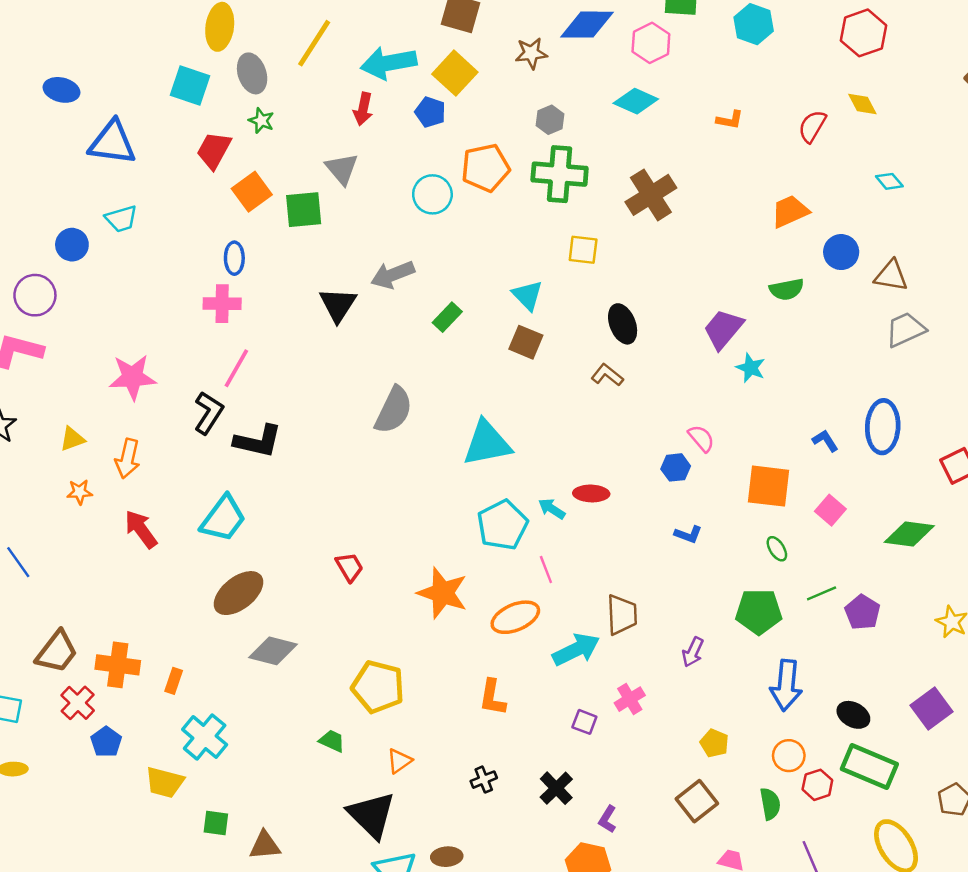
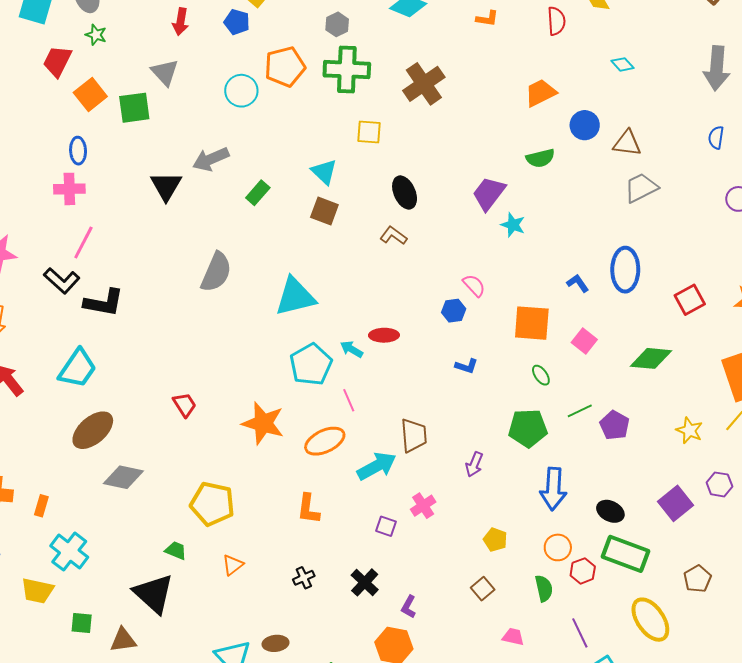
red semicircle: (812, 126) -> (556, 21), turned 148
black L-shape: (209, 413) -> (62, 281), turned 102
brown square: (697, 801) -> (483, 589), size x0.7
black triangle: (371, 815) -> (154, 594), moved

